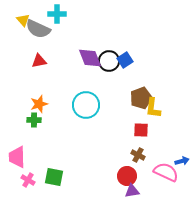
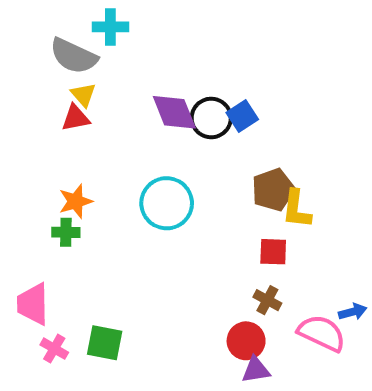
yellow triangle: (23, 20) -> (83, 95), moved

